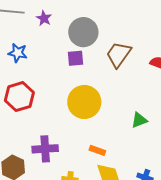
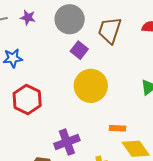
purple square: (75, 58) -> (79, 50), moved, turned -30

